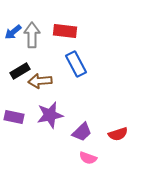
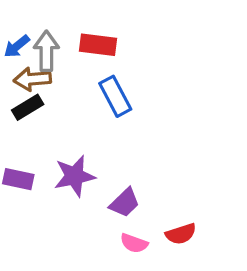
brown arrow: (40, 81) -> (32, 79), moved
red semicircle: (118, 134) -> (181, 234), moved

